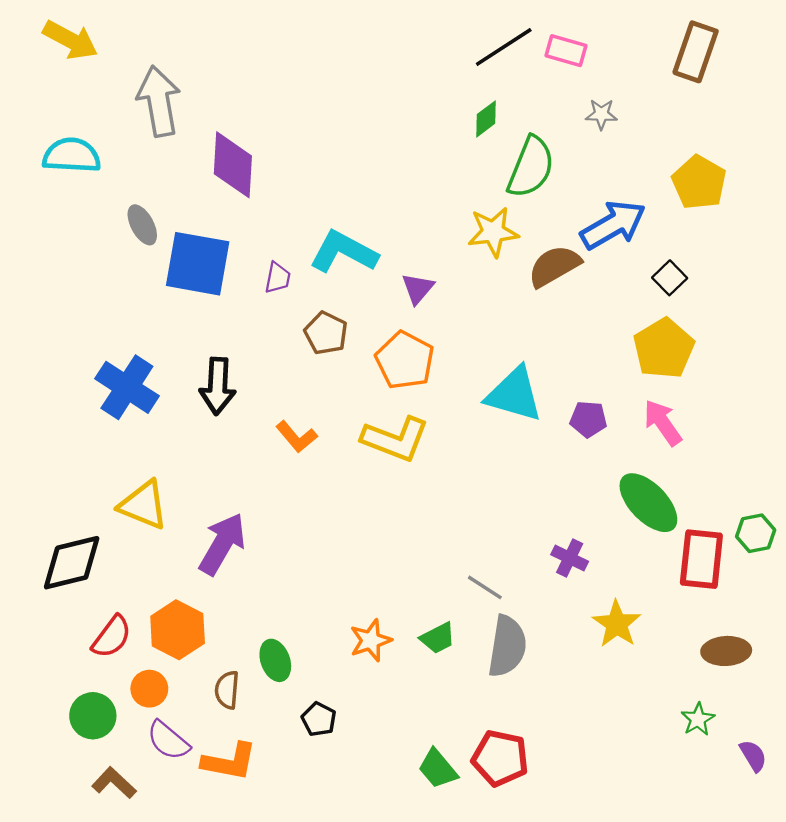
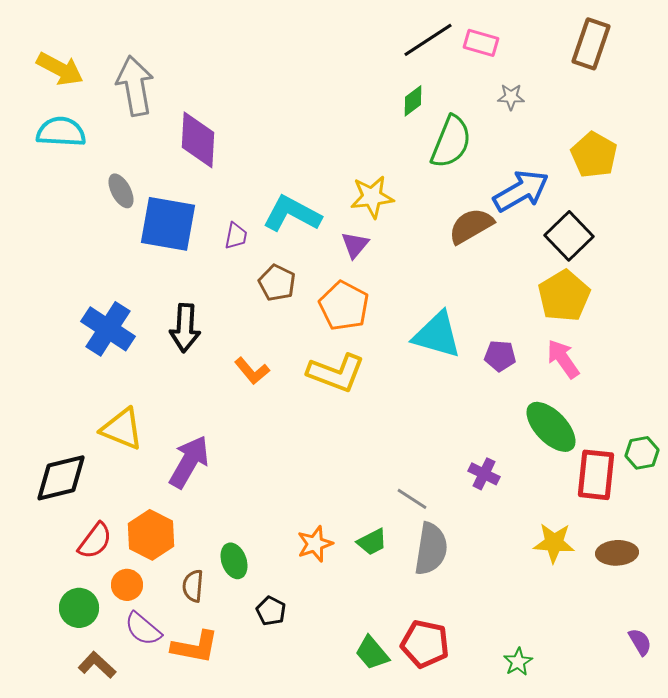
yellow arrow: (70, 40) -> (60, 69), moved
yellow star: (493, 232) -> (372, 197), moved
black square: (670, 278) -> (569, 236), size x1.6
yellow star: (617, 624) -> (554, 543), moved, turned -30
green star: (698, 719) -> (518, 662), moved

